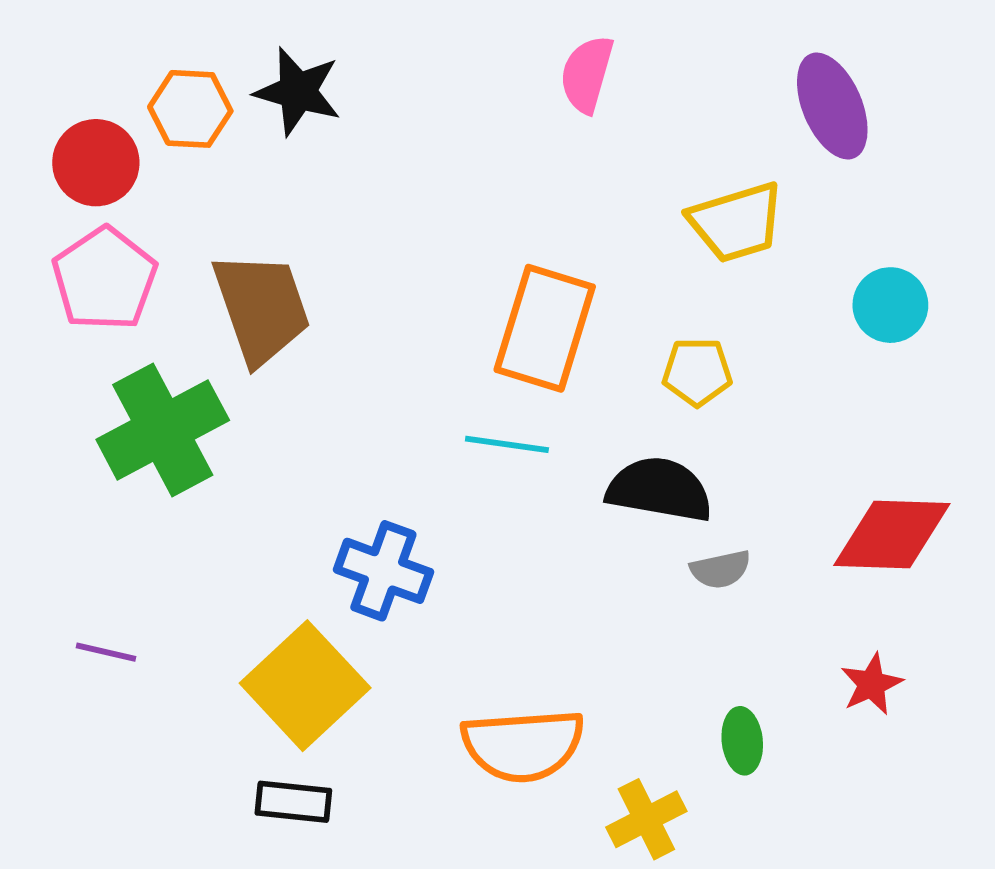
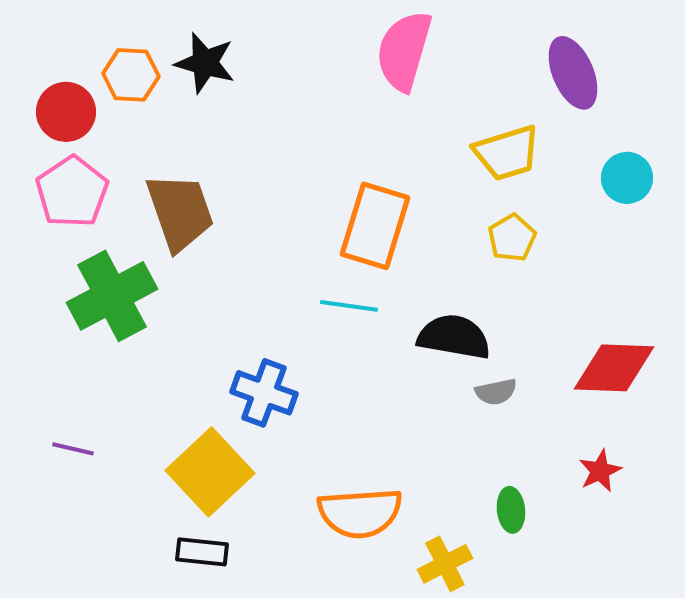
pink semicircle: (587, 74) -> (404, 51), size x1.5
cyan circle: (890, 305) -> (627, 178), moved
yellow pentagon: (697, 372) -> (512, 238), moved, turned -30

